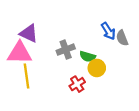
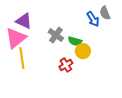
gray semicircle: (122, 38) -> (105, 13), moved
gray cross: (66, 50) -> (56, 35), turned -35
pink triangle: (20, 53) -> (16, 38), turned -40

